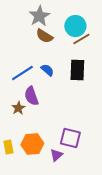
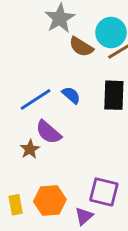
brown semicircle: (44, 36) -> (81, 47), moved
purple semicircle: (31, 96) -> (48, 132), turned -30

